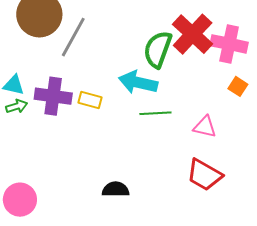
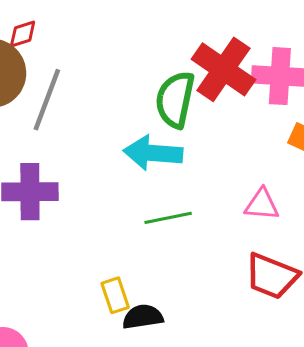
yellow rectangle: (90, 100) -> (115, 295), moved, turned 65
green line: (155, 113) -> (168, 218), moved

